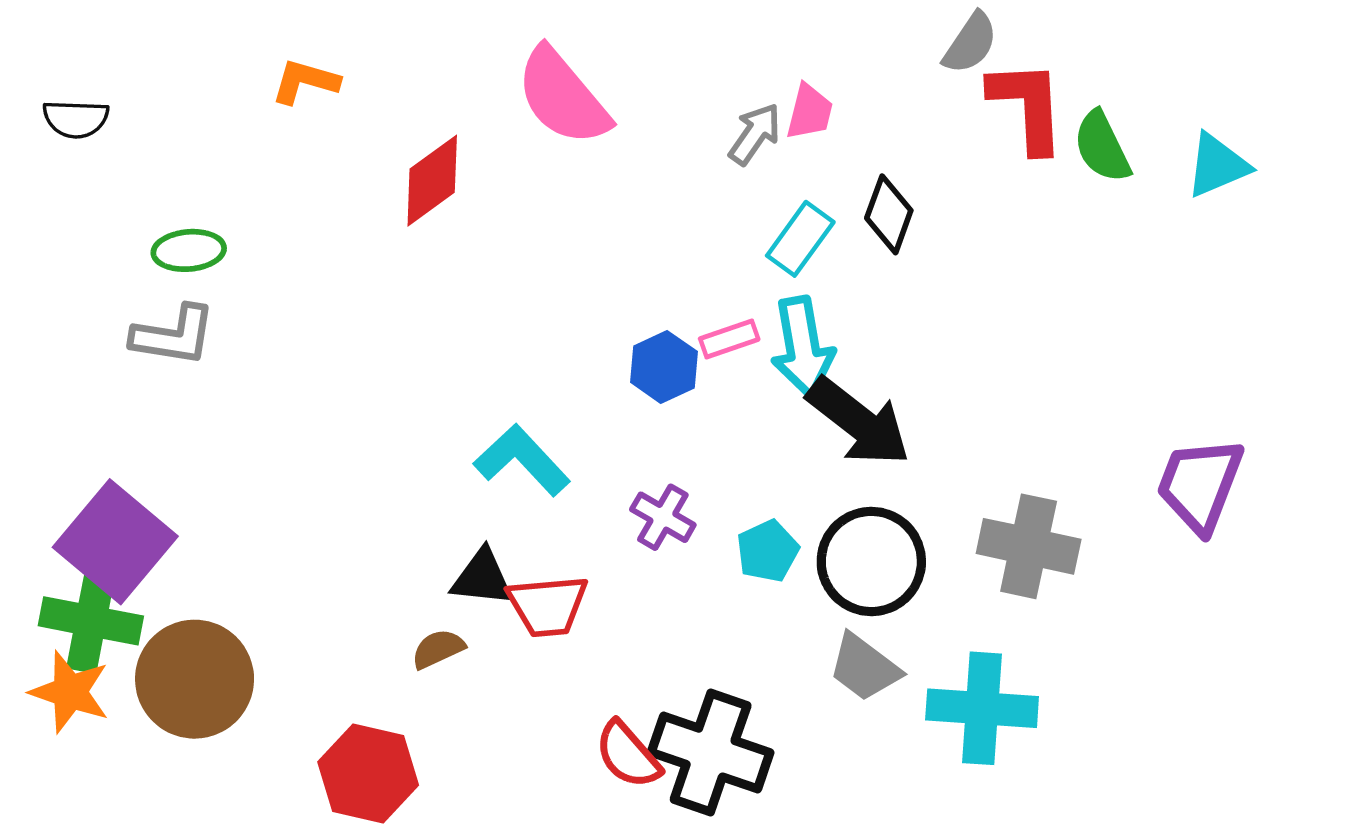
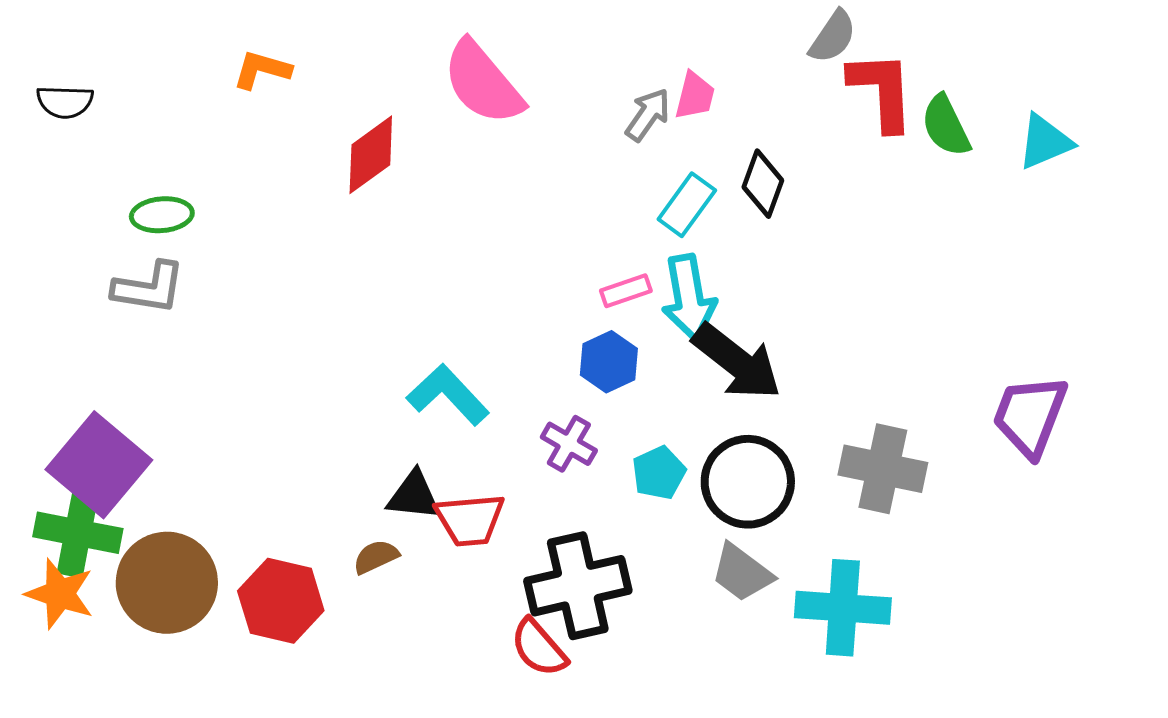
blue hexagon: (664, 367) -> (609, 362), moved
black cross: (711, 753) -> (578, 586), moved, turned -32
red hexagon: (368, 773) -> (281, 601), moved

